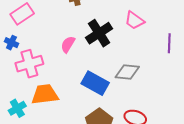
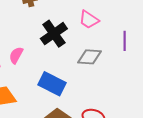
pink semicircle: (68, 44) -> (16, 55), moved
gray diamond: (127, 72) -> (89, 57), moved

